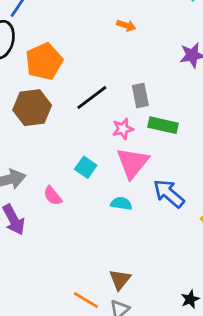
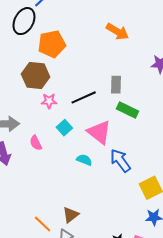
orange arrow: (126, 25) -> (117, 32), size x1.6
black line: (92, 97) -> (84, 97), moved
pink star: (123, 129) -> (49, 101), moved
pink triangle: (132, 163) -> (99, 132), turned -44

